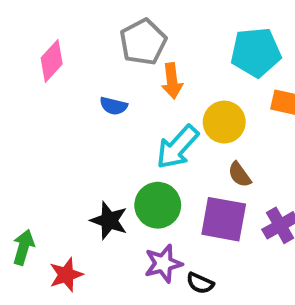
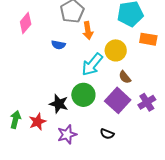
purple square: (224, 219) -> (118, 100), turned 35
purple star: (163, 264) -> (67, 135), moved
red star: (66, 275) -> (37, 122), moved

